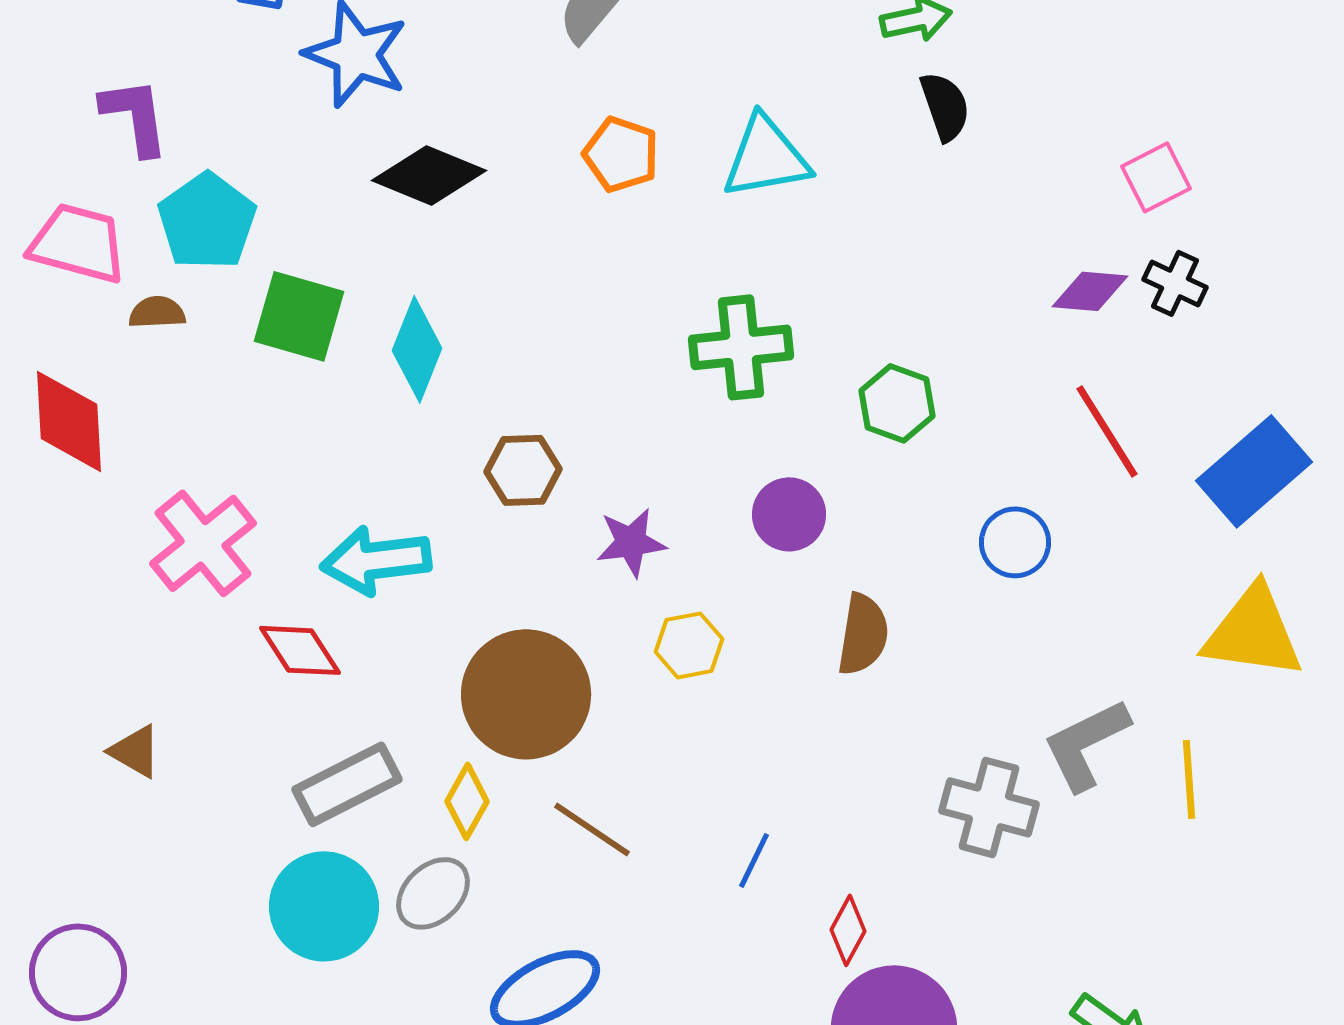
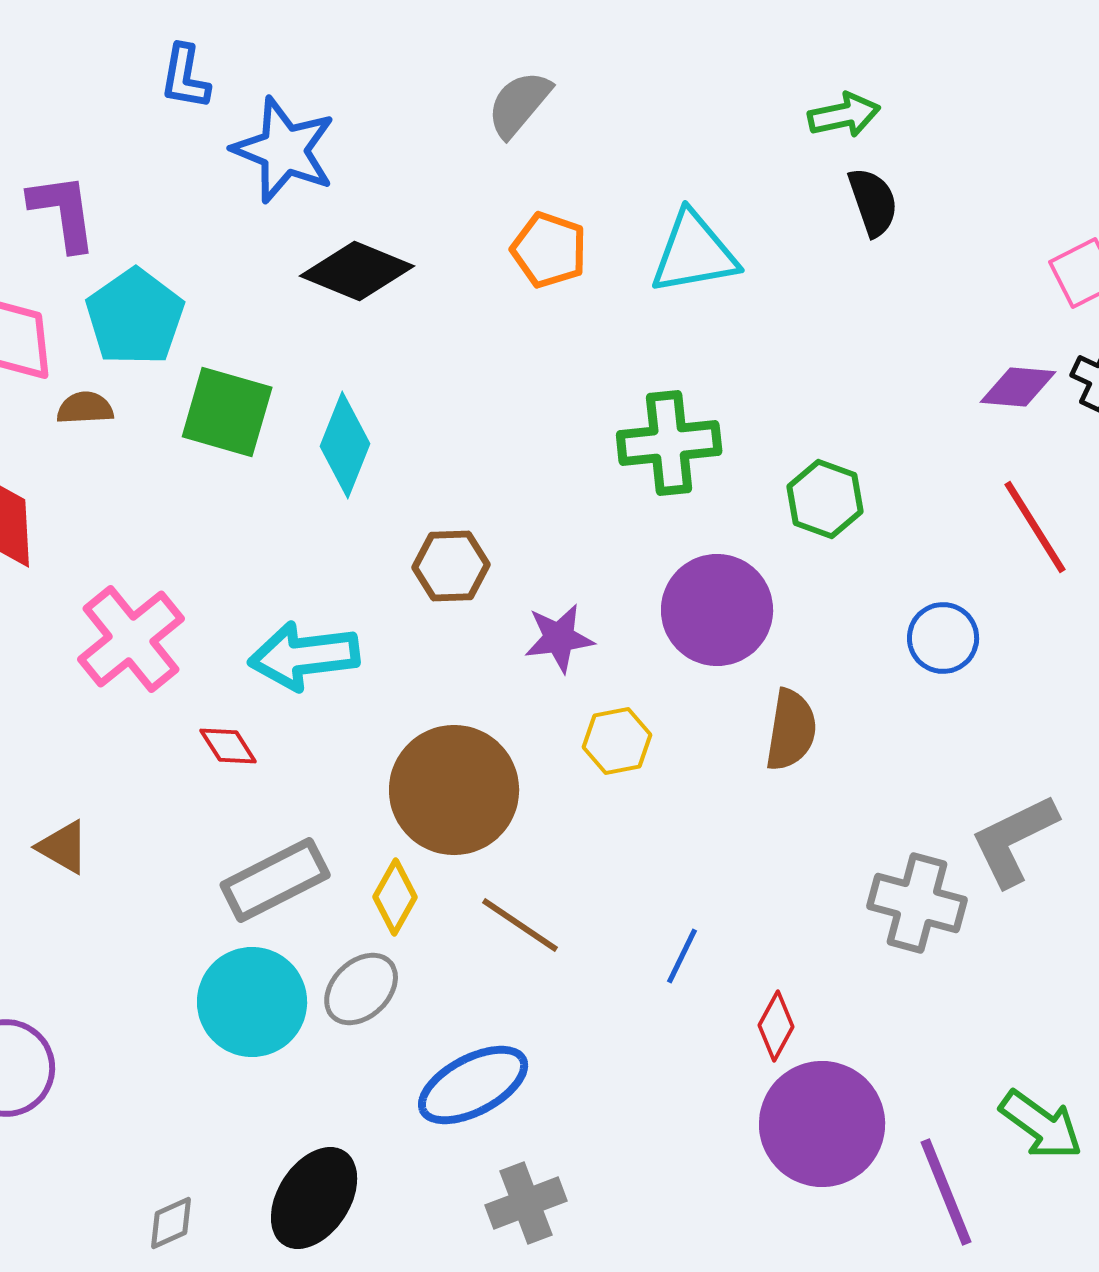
purple circle: (789, 514) -> (717, 610), size x1.5
red diamond: (300, 650) -> (228, 746), size x0.7

